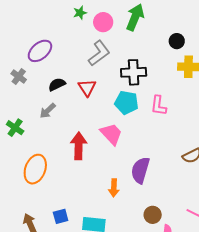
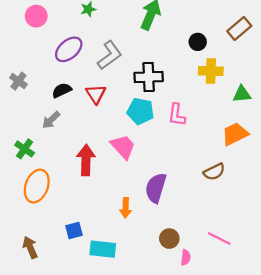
pink circle: (103, 22) -> (36, 16), moved
purple ellipse: (40, 51) -> (69, 49), moved
green cross: (15, 128) -> (25, 149), moved
blue square: (61, 216) -> (74, 231), moved

